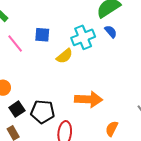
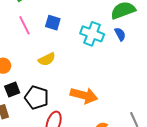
cyan cross: (83, 37) -> (92, 34), turned 30
yellow semicircle: (64, 56) -> (47, 59), moved

